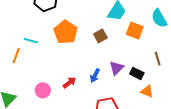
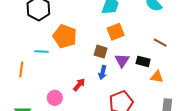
orange square: (135, 31) -> (116, 32), moved, turned -30
brown square: (100, 36) -> (101, 52), moved, turned -32
cyan line: (31, 41) -> (41, 51), moved
brown line: (158, 59) -> (160, 43), turned -32

